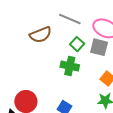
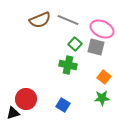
brown semicircle: (41, 35) -> (40, 20), moved

